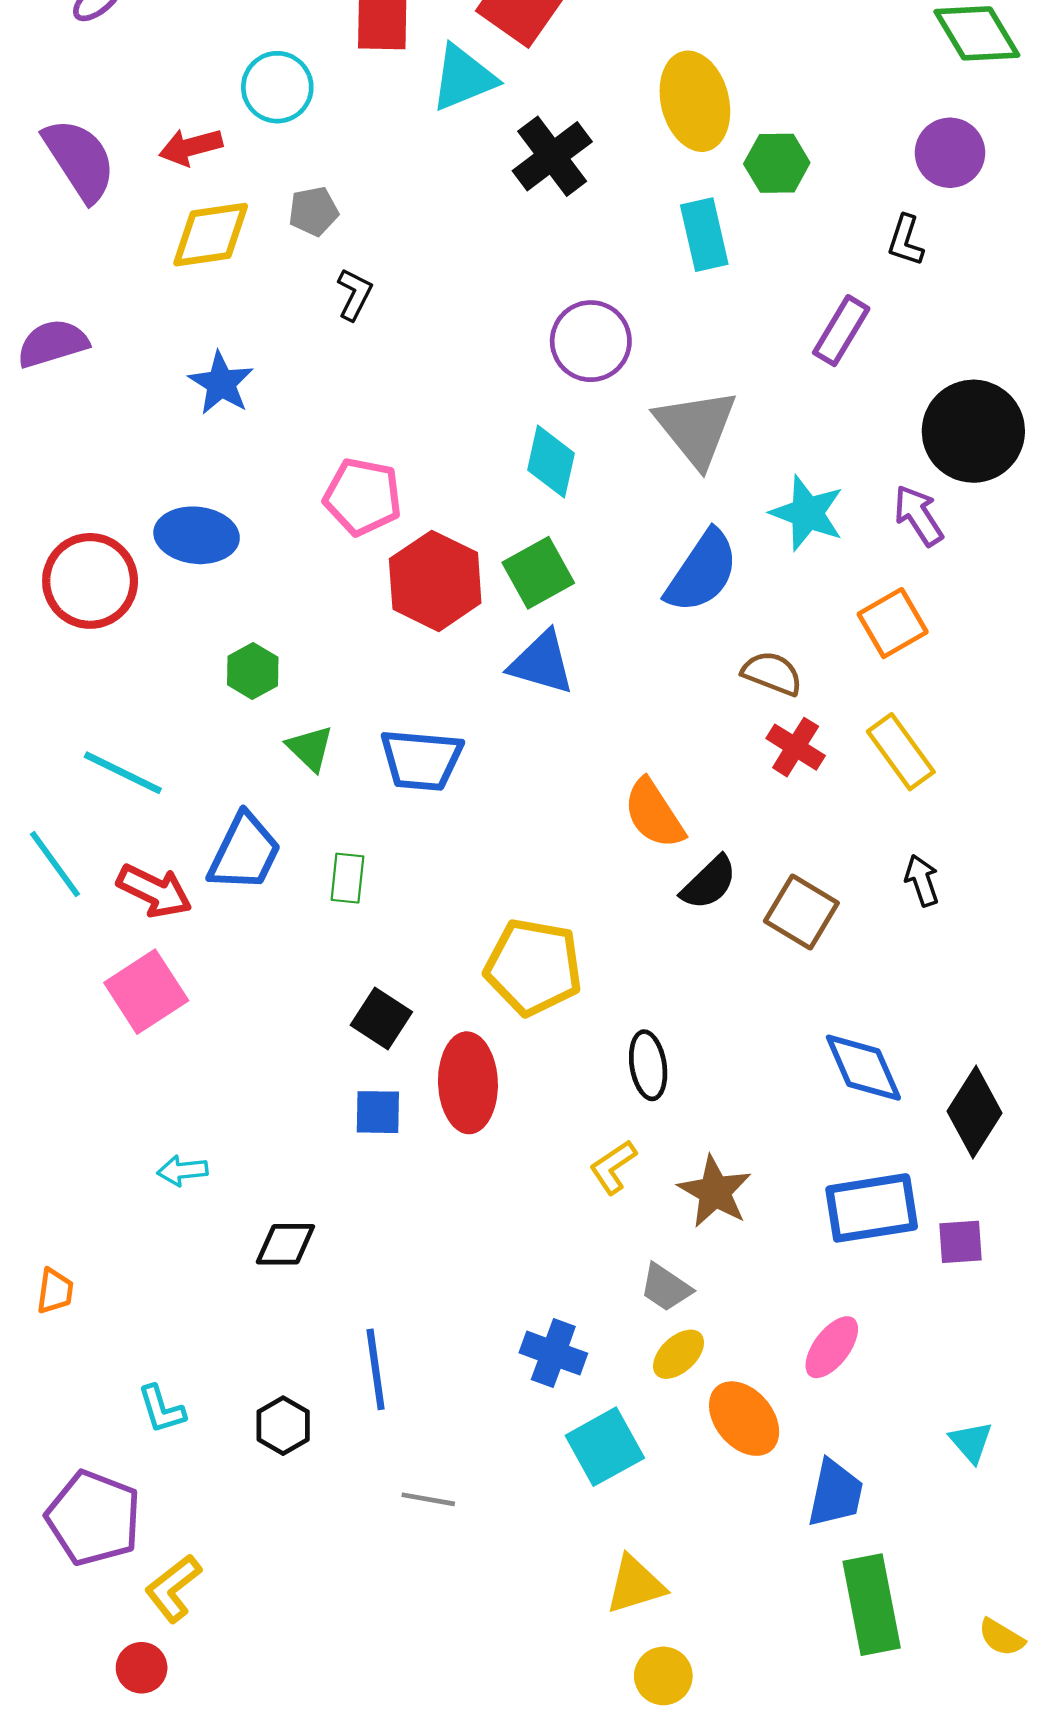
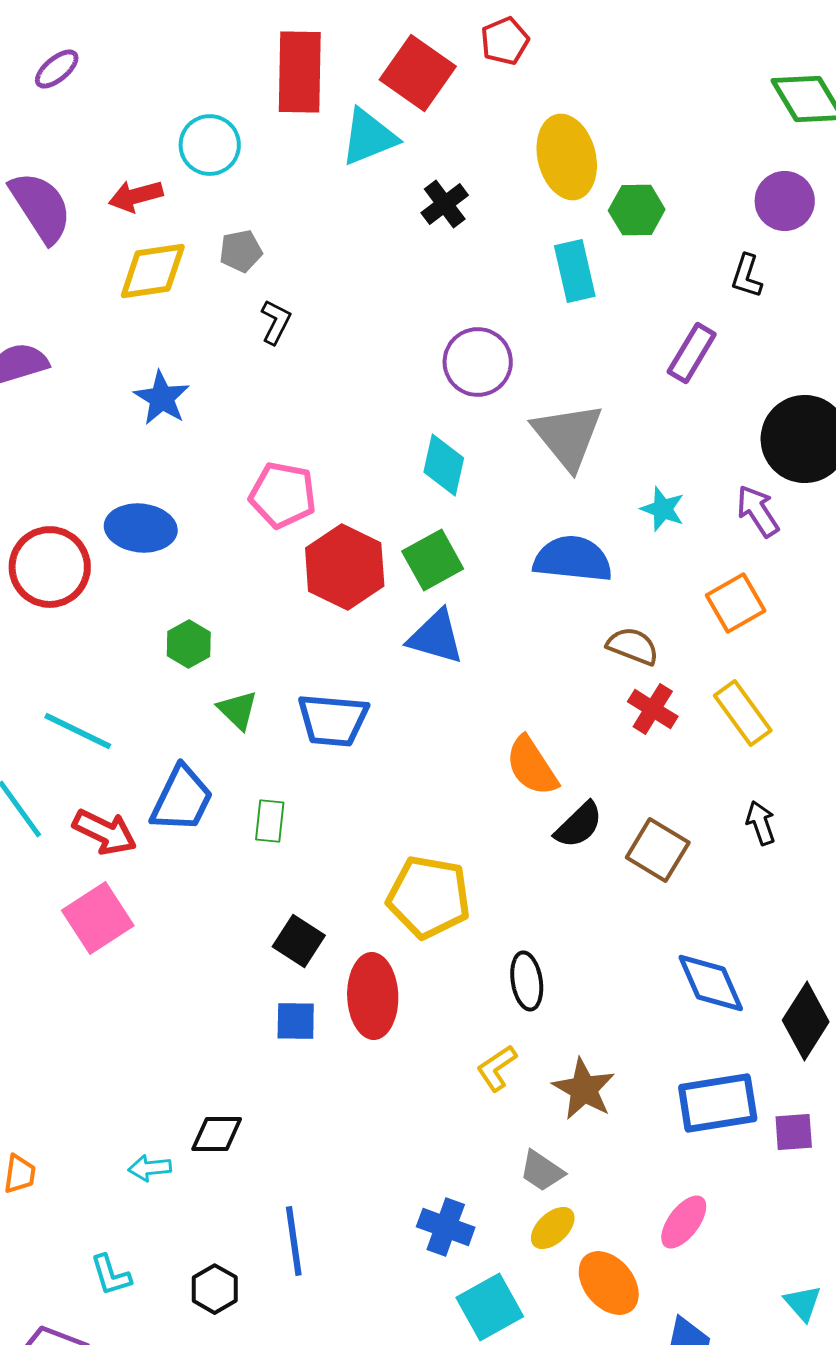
black cross: (552, 156) -> (445, 204), size x0.7
cyan star: (807, 513) -> (663, 509), size x0.7
blue semicircle: (702, 572) -> (573, 559), turned -118
cyan arrow: (183, 1171) -> (150, 1168), moved

